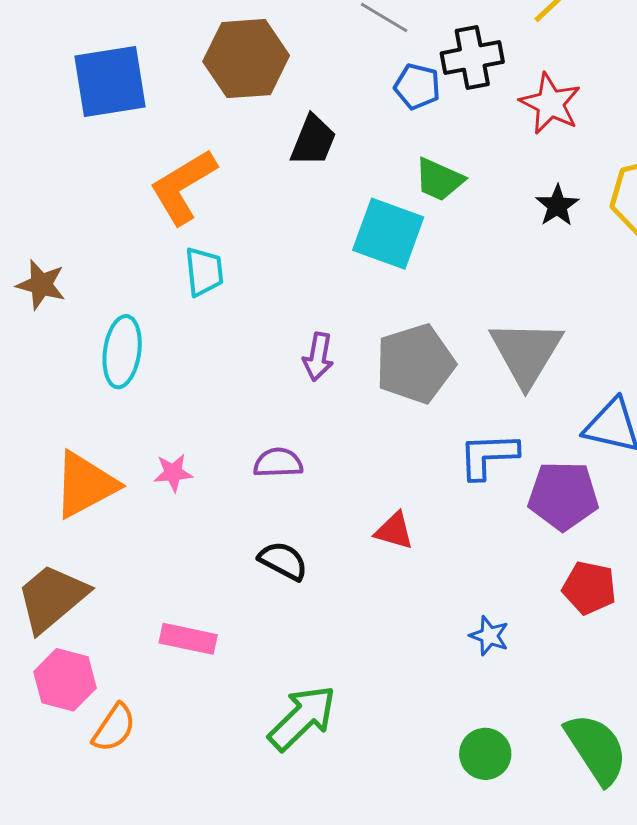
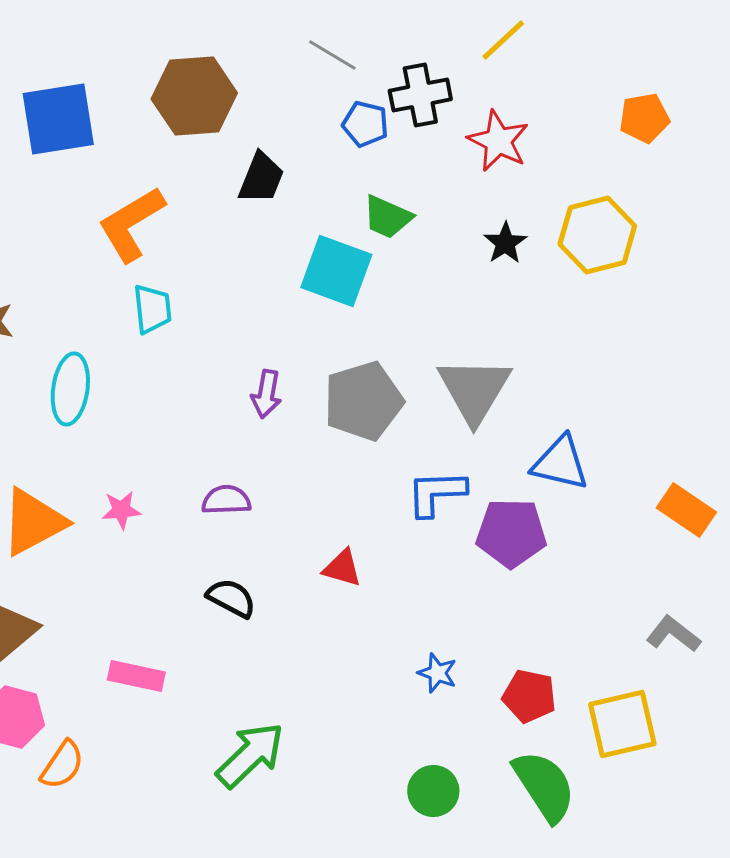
red pentagon: (589, 588) -> (529, 696), moved

